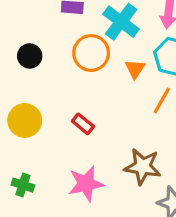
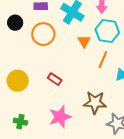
orange circle: (91, 53) -> (43, 34), moved
black circle: (30, 56) -> (15, 23), moved

